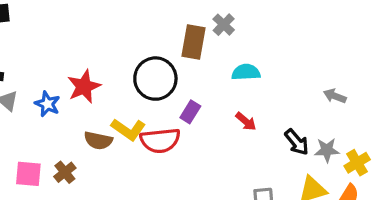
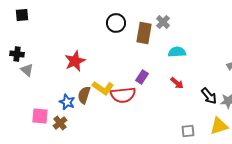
black circle: (155, 79) -> (116, 23), moved, size x0.7
blue star: (47, 104) -> (67, 102), moved
brown semicircle: (98, 140) -> (84, 95), turned 96
brown cross: (65, 172) -> (60, 123), moved

